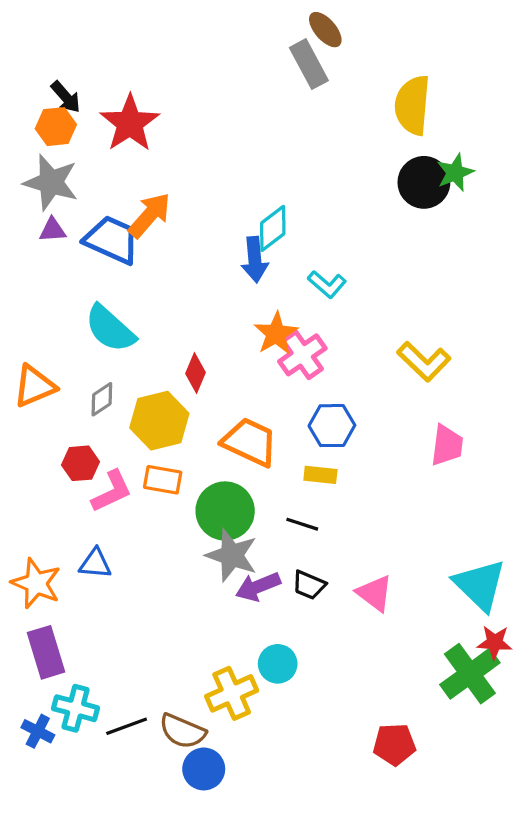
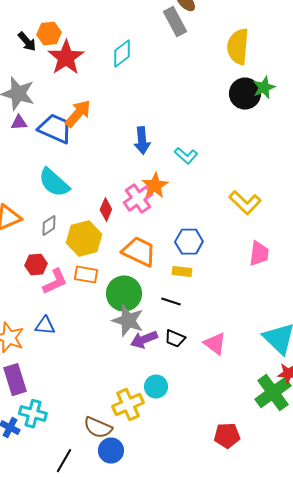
orange hexagon: (56, 127) -> (49, 34), moved
cyan diamond: (273, 228) -> (122, 54), moved
pink cross: (302, 355) -> (138, 199), moved
black line: (127, 726) -> (64, 461), moved, turned -40

